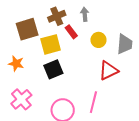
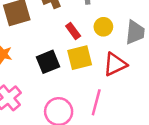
red rectangle: (71, 32) -> (73, 31), moved
yellow square: (51, 44) -> (80, 58), moved

